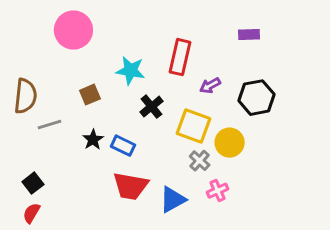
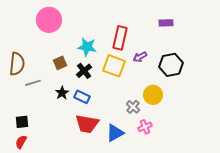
black cross: (151, 107) -> (84, 71), moved
yellow square: (194, 126) -> (114, 66), moved
black square: (33, 183) -> (22, 122), turned 32

